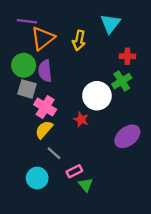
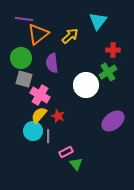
yellow arrow: (79, 40) -> (70, 36), turned -144
purple semicircle: (45, 71) -> (52, 63), moved
red star: (81, 119) -> (58, 116), moved
gray line: (54, 153) -> (48, 136), turned 48
cyan circle: (37, 178) -> (33, 131), moved

